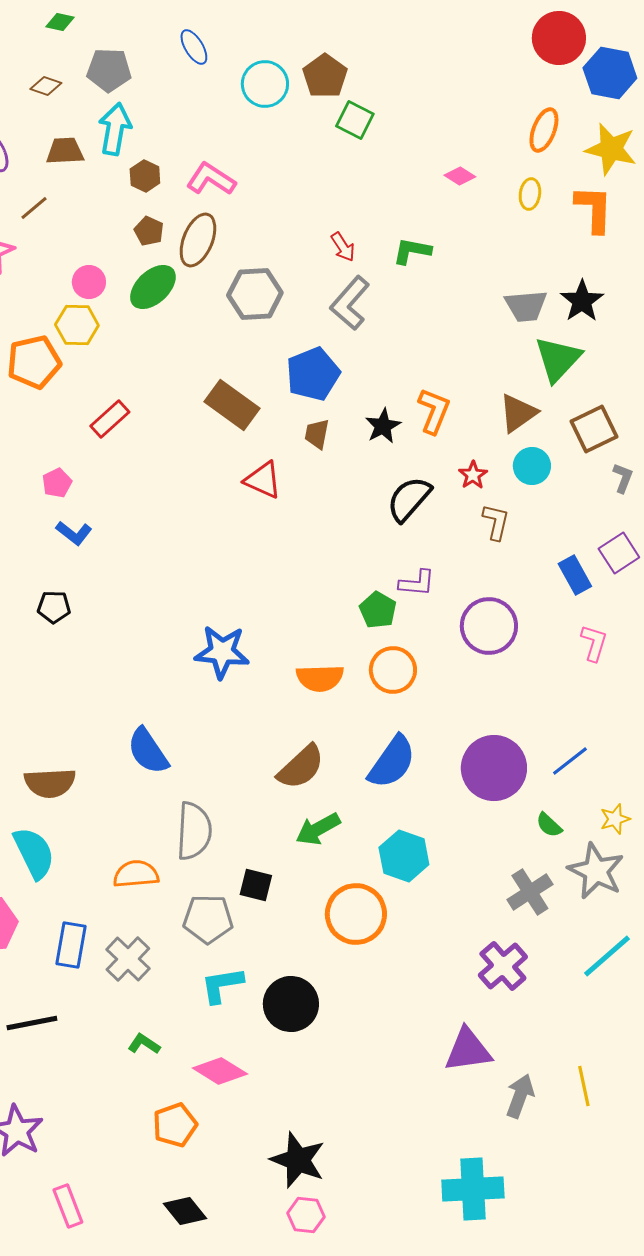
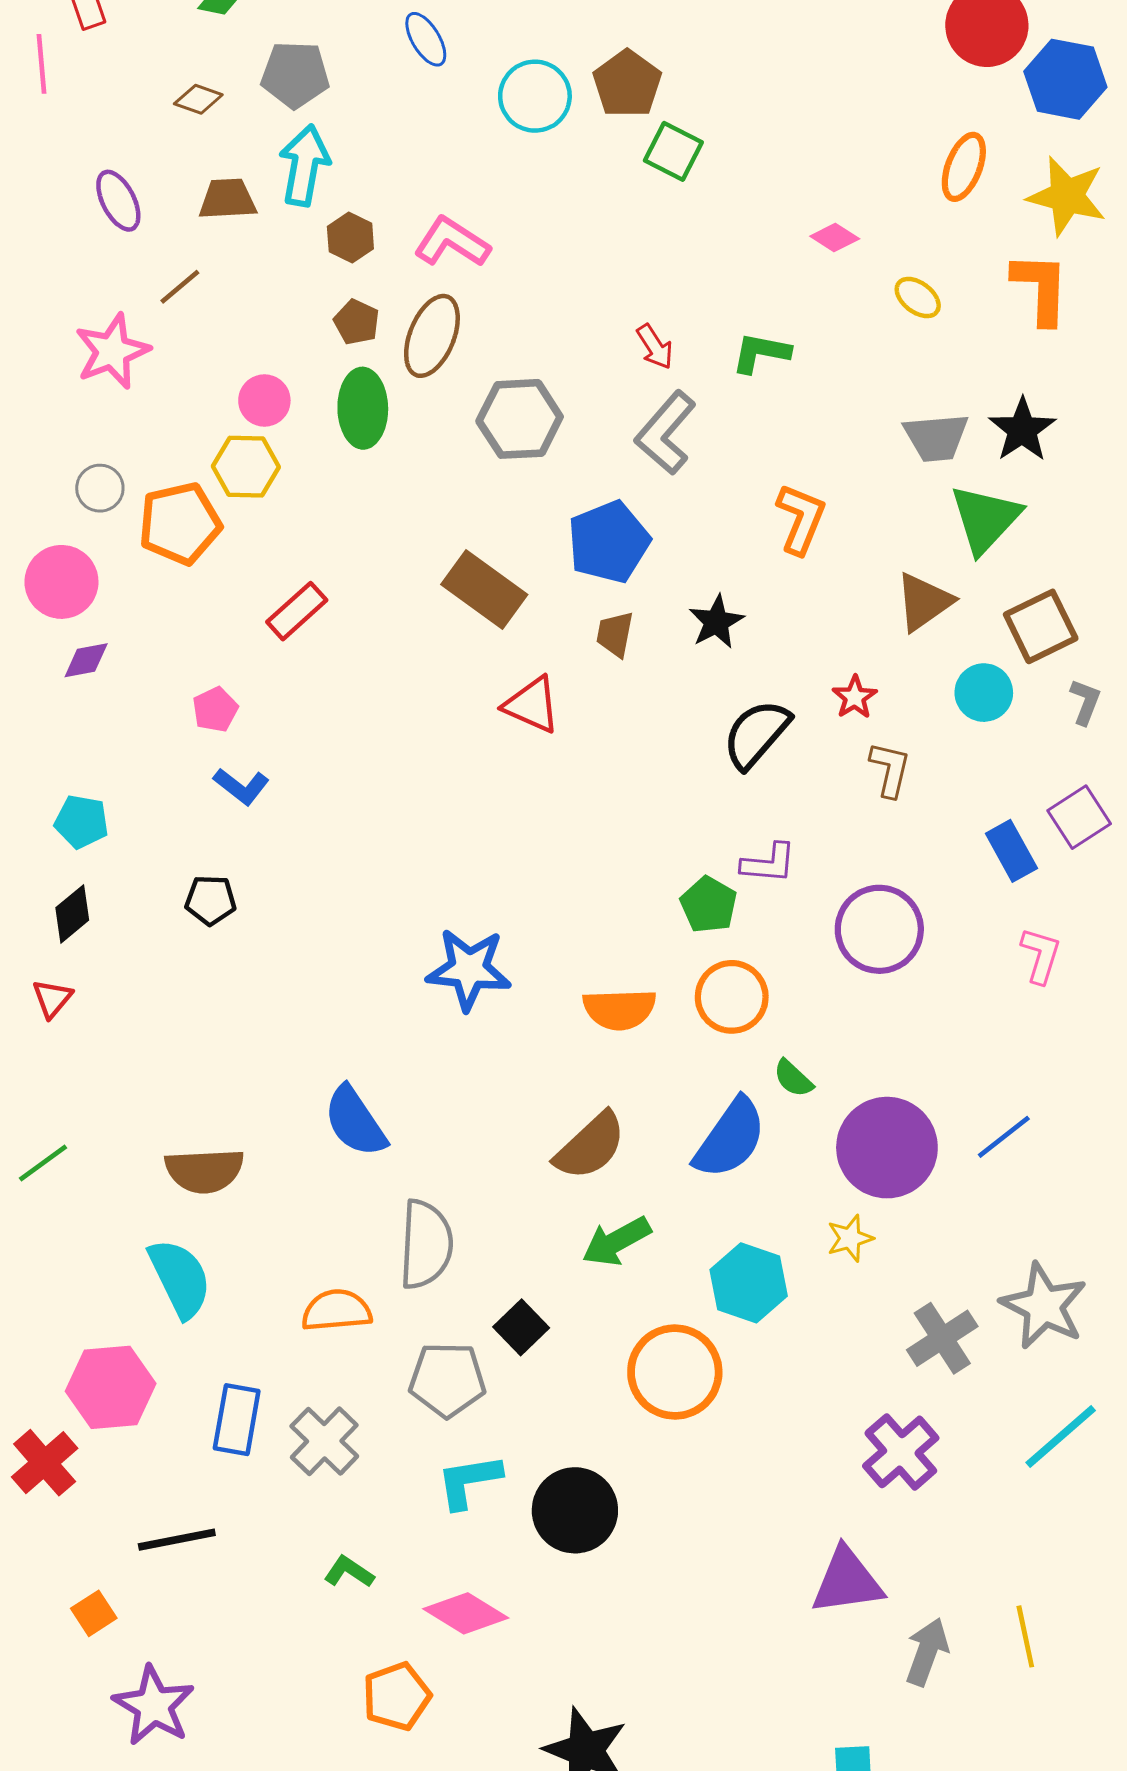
yellow ellipse: (530, 194) -> (918, 298), moved, turned -60
green ellipse: (153, 287) -> (363, 408), turned -48
orange L-shape: (434, 411) -> (801, 519), moved
cyan circle: (532, 466) -> (984, 693), moved
yellow star: (615, 819) -> (850, 1238), moved
green semicircle: (549, 825) -> (793, 1078), moved
black square: (256, 885) -> (521, 1327), turned 32

